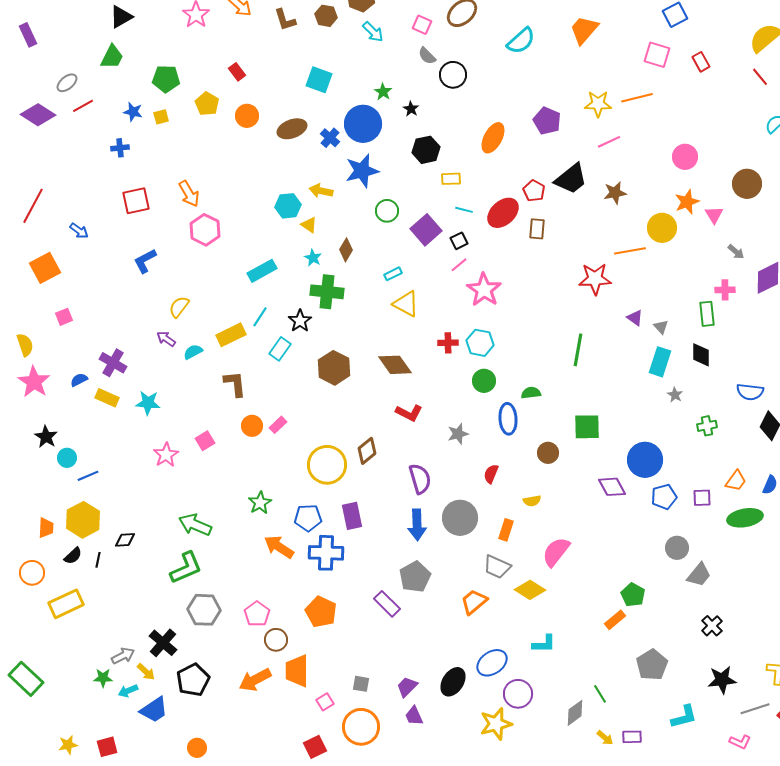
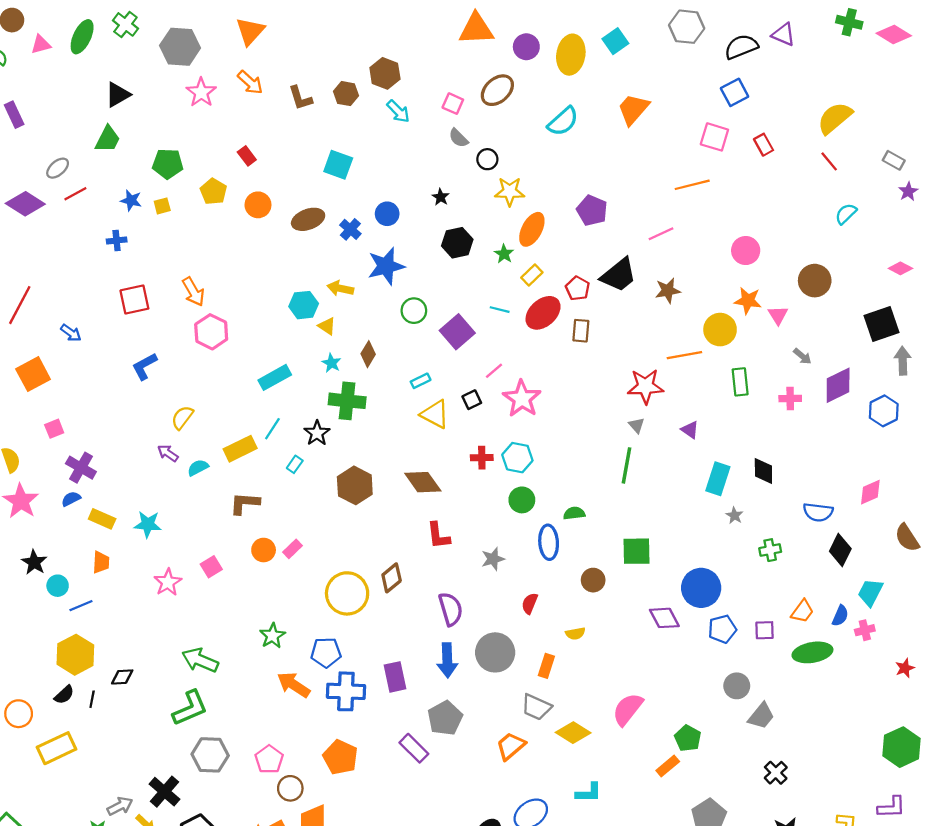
black circle: (453, 75) -> (487, 159), size x0.7
green star: (383, 92) -> (504, 254), moved
yellow star: (598, 104) -> (510, 192), moved
blue circle: (363, 124) -> (387, 214), size x0.6
yellow rectangle: (451, 179) -> (532, 275), moved, turned -42
orange star: (687, 202) -> (748, 301), turned 30
black square: (459, 241) -> (472, 400), moved
green rectangle: (707, 314) -> (740, 382), moved
gray triangle: (661, 327) -> (637, 425), moved
cyan rectangle: (280, 349) -> (295, 464), size x0.7
purple cross: (113, 363) -> (81, 468), moved
brown L-shape: (235, 384) -> (245, 503), turned -80
red L-shape: (409, 413) -> (438, 536), turned 56
purple rectangle: (352, 516) -> (395, 677), moved
orange trapezoid: (46, 528) -> (101, 562), moved
pink semicircle: (556, 552) -> (628, 709), moved

